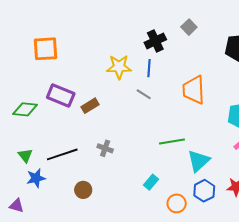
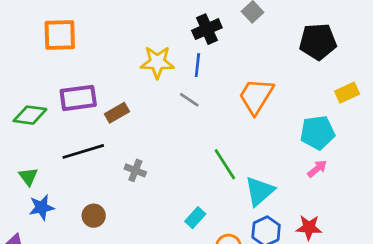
orange trapezoid: (194, 90) -> (256, 96), turned 32
purple rectangle: (61, 95) -> (78, 98), turned -32
green line: (172, 142) -> (225, 164), turned 65
black line: (62, 154) -> (83, 151), moved
brown circle: (83, 190) -> (94, 216), moved

